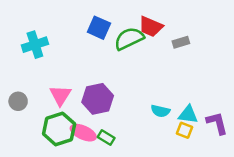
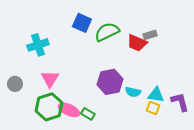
red trapezoid: (151, 27) -> (137, 43), moved
cyan cross: (35, 45) -> (38, 45), moved
purple hexagon: (98, 99) -> (110, 82), moved

